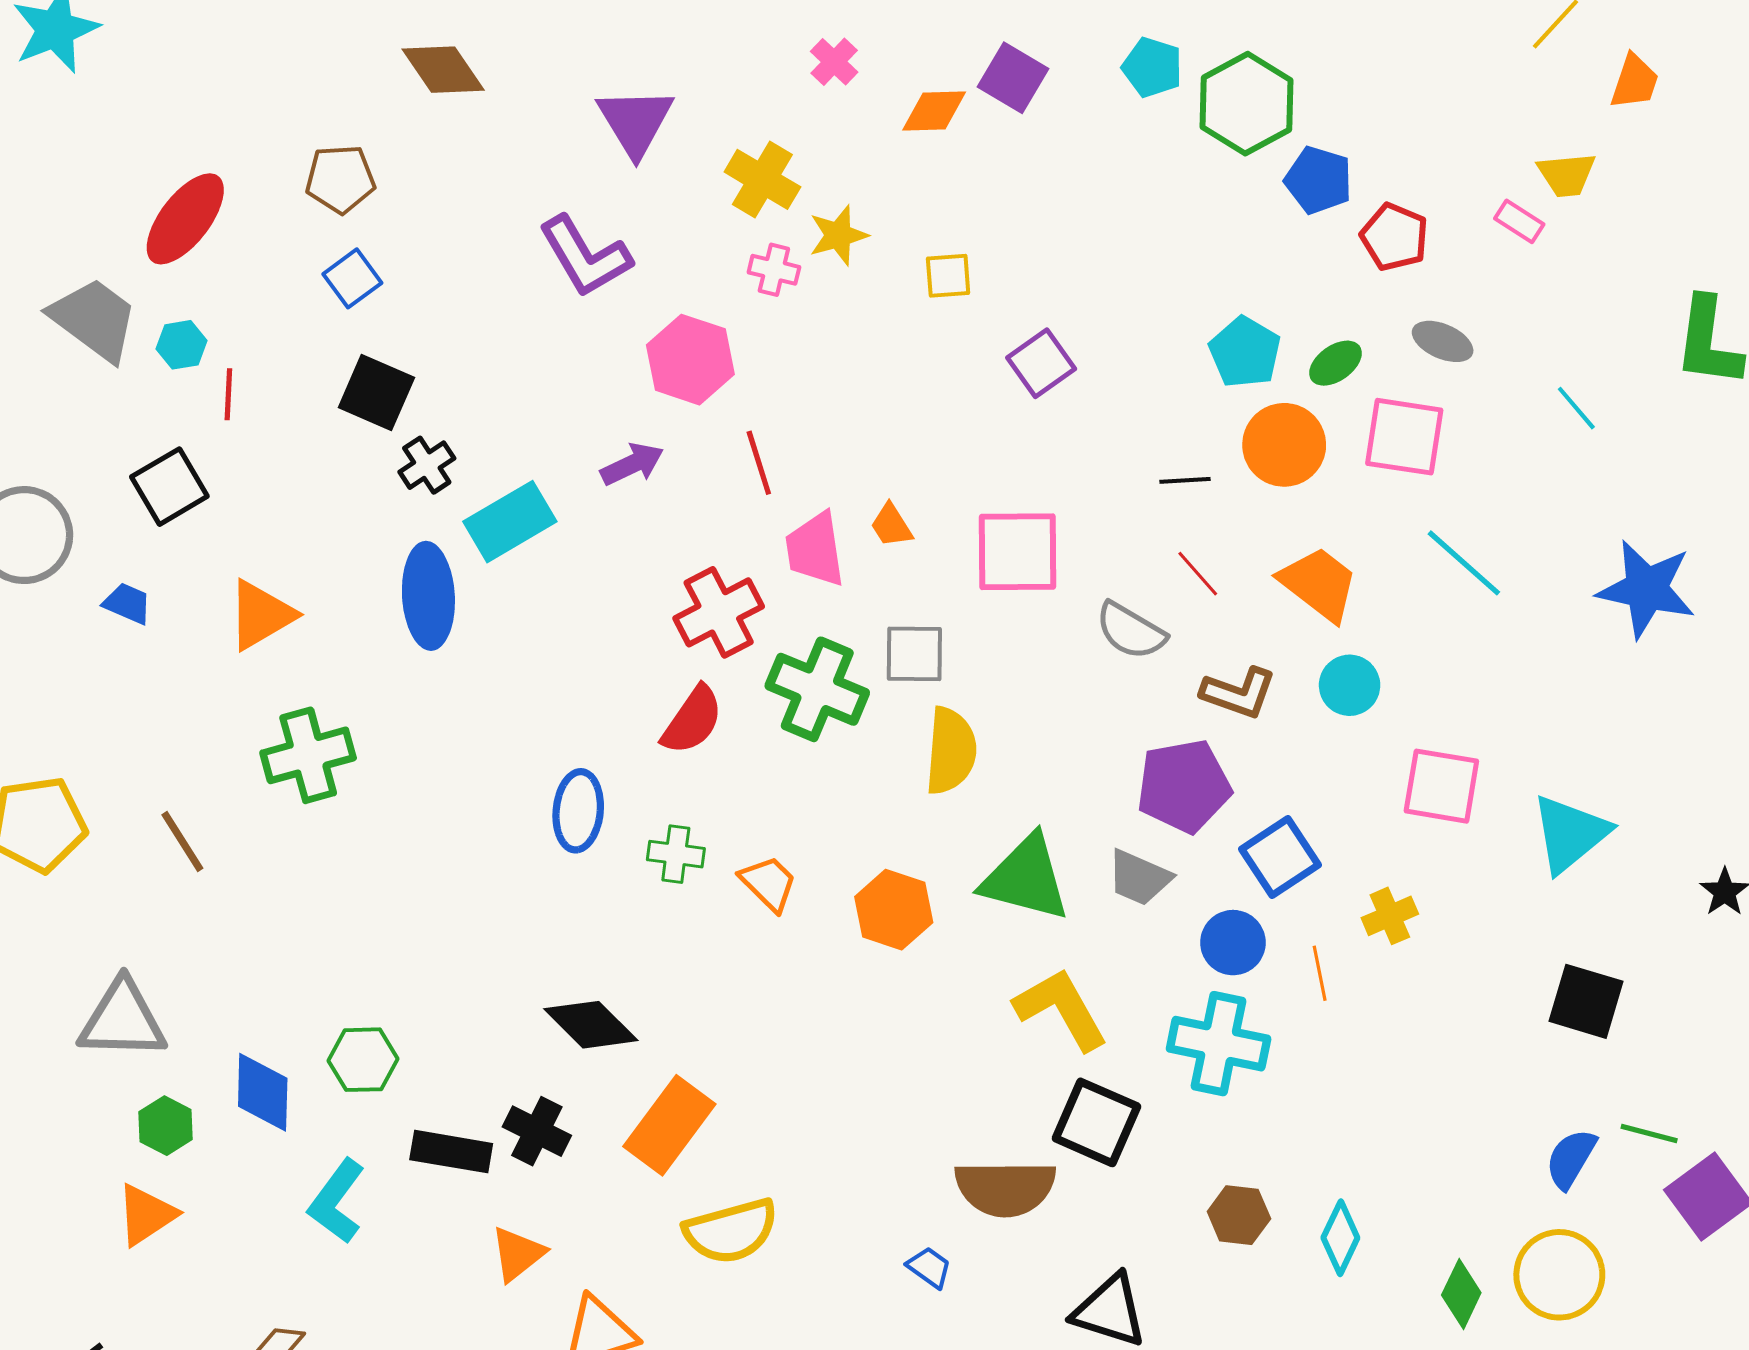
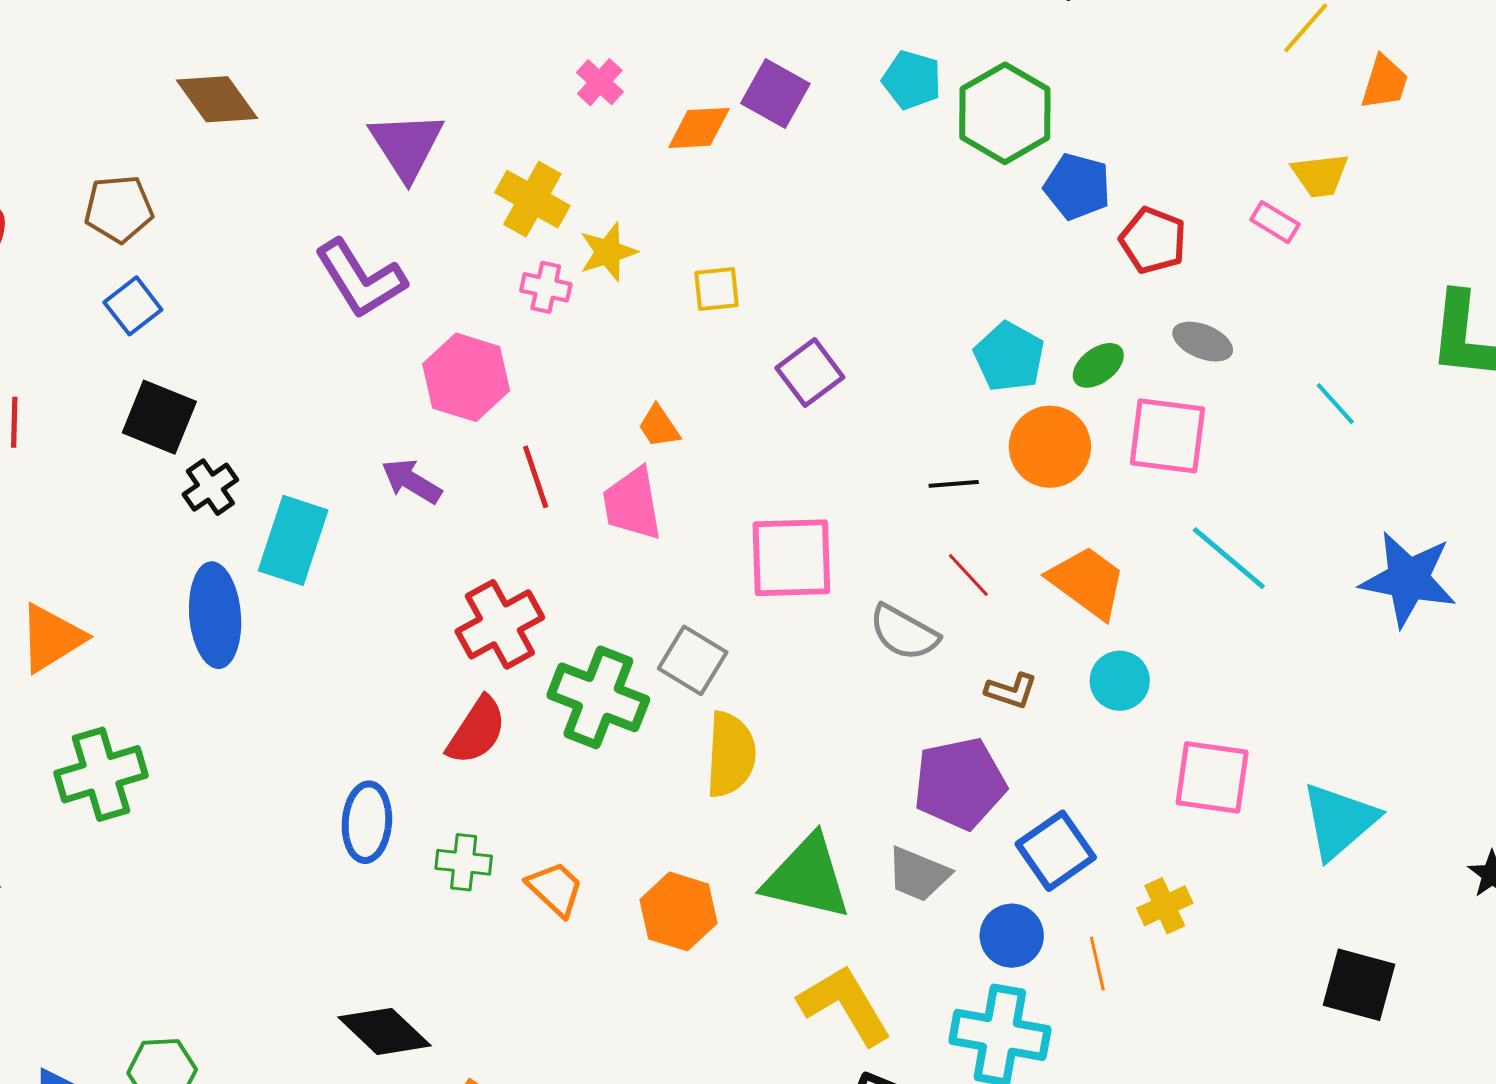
purple arrow: (632, 464) -> (412, 481), turned -122
cyan rectangle: (510, 522) -> (293, 540), turned -40
orange trapezoid: (891, 525) -> (659, 426), moved
pink trapezoid: (815, 549) -> (632, 504), moved
gray square: (914, 654) -> (693, 660), turned 32
brown L-shape: (1239, 693) -> (1011, 691), size x0.7

